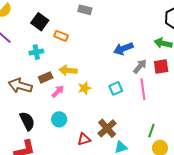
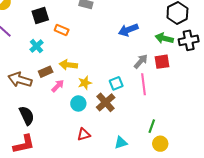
black square: (40, 22) -> (40, 15), turned 36
blue arrow: (123, 49) -> (128, 30), moved
cyan cross: (36, 52) -> (37, 46), turned -32
cyan circle: (59, 119) -> (78, 103), moved
brown cross: (107, 128) -> (106, 102), moved

